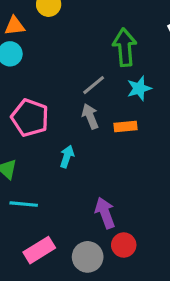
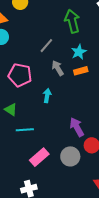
gray line: (94, 85) -> (46, 46), moved
cyan star: (139, 88) -> (79, 52), moved

